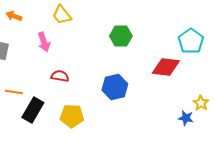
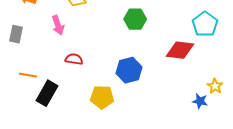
yellow pentagon: (72, 116) -> (102, 97), moved

